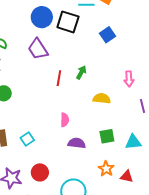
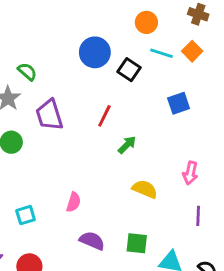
black square: (68, 22) -> (129, 70), size x0.7
purple trapezoid: (38, 49) -> (49, 115), moved
red line: (59, 78) -> (104, 116), moved
pink semicircle: (65, 120) -> (74, 202), moved

